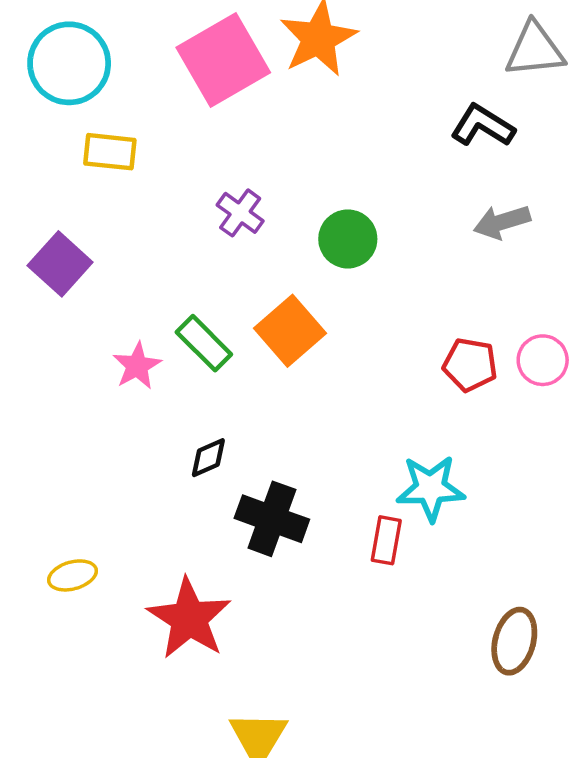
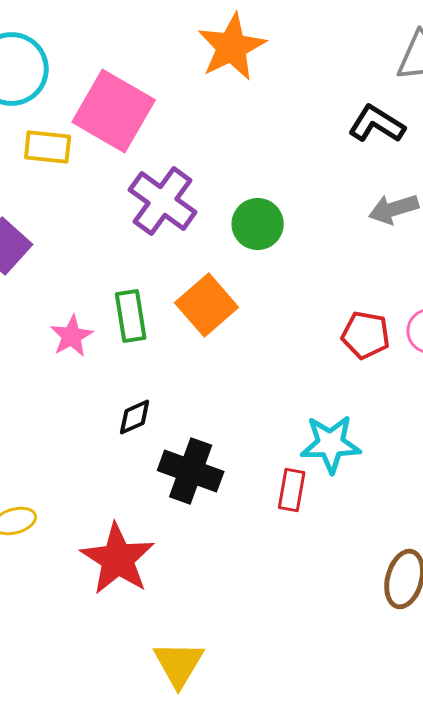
pink square: (223, 60) -> (114, 111), moved, turned -30
purple cross: (240, 213) -> (163, 201), size x1.6
green rectangle: (204, 343) -> (131, 316), turned 36

